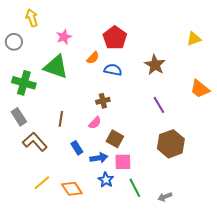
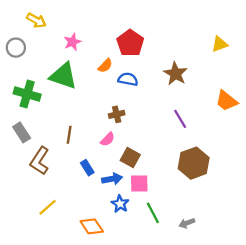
yellow arrow: (32, 18) -> (36, 20), turned 138
brown L-shape: (35, 142) -> (40, 161), turned -105
orange diamond: (72, 189) -> (92, 226), moved

